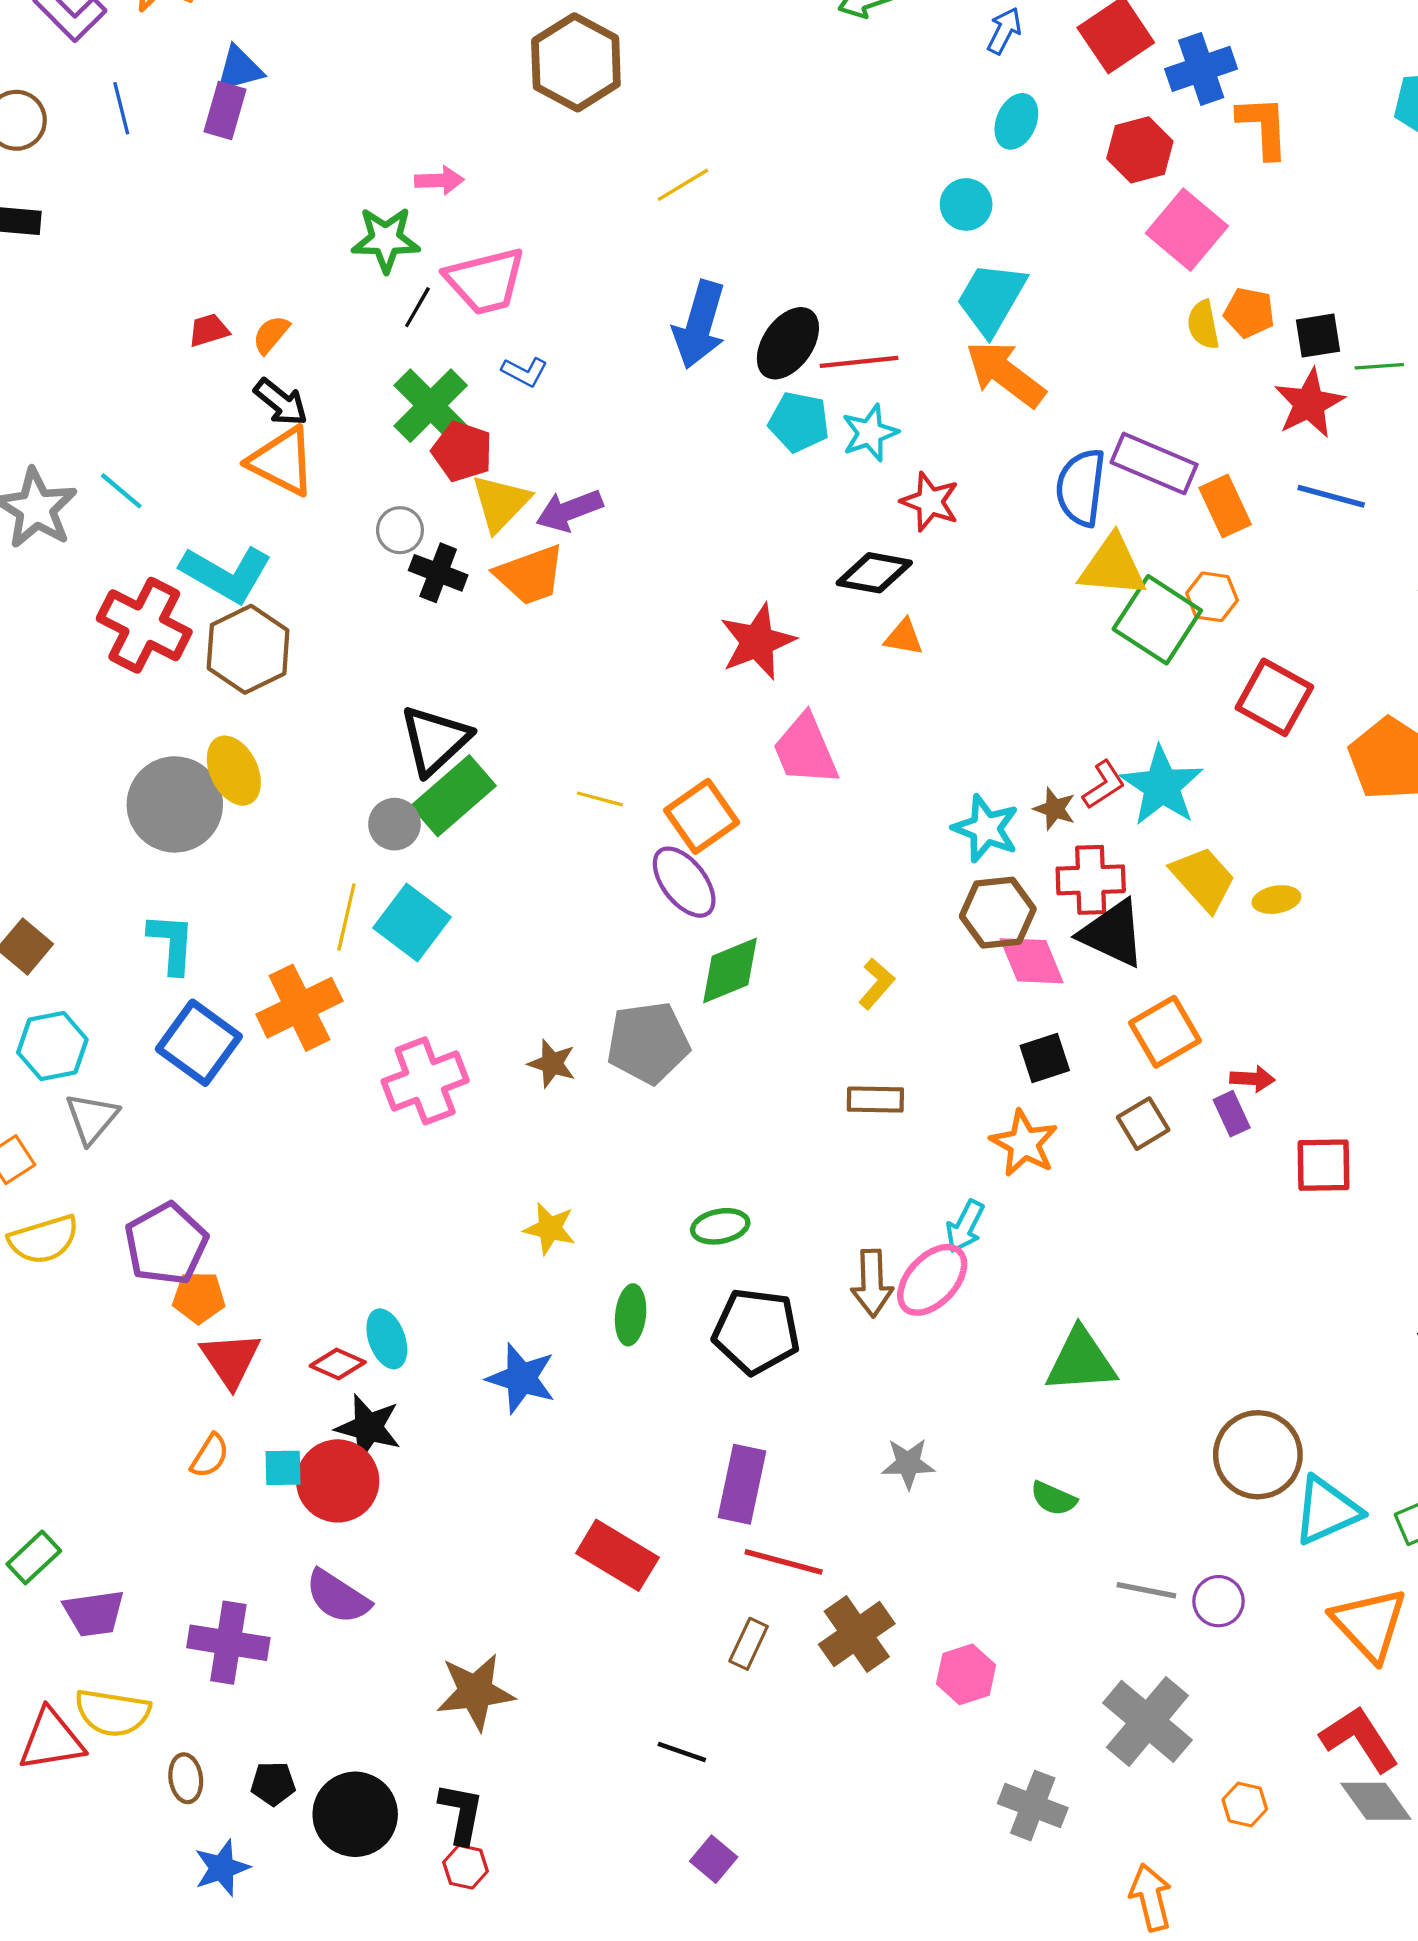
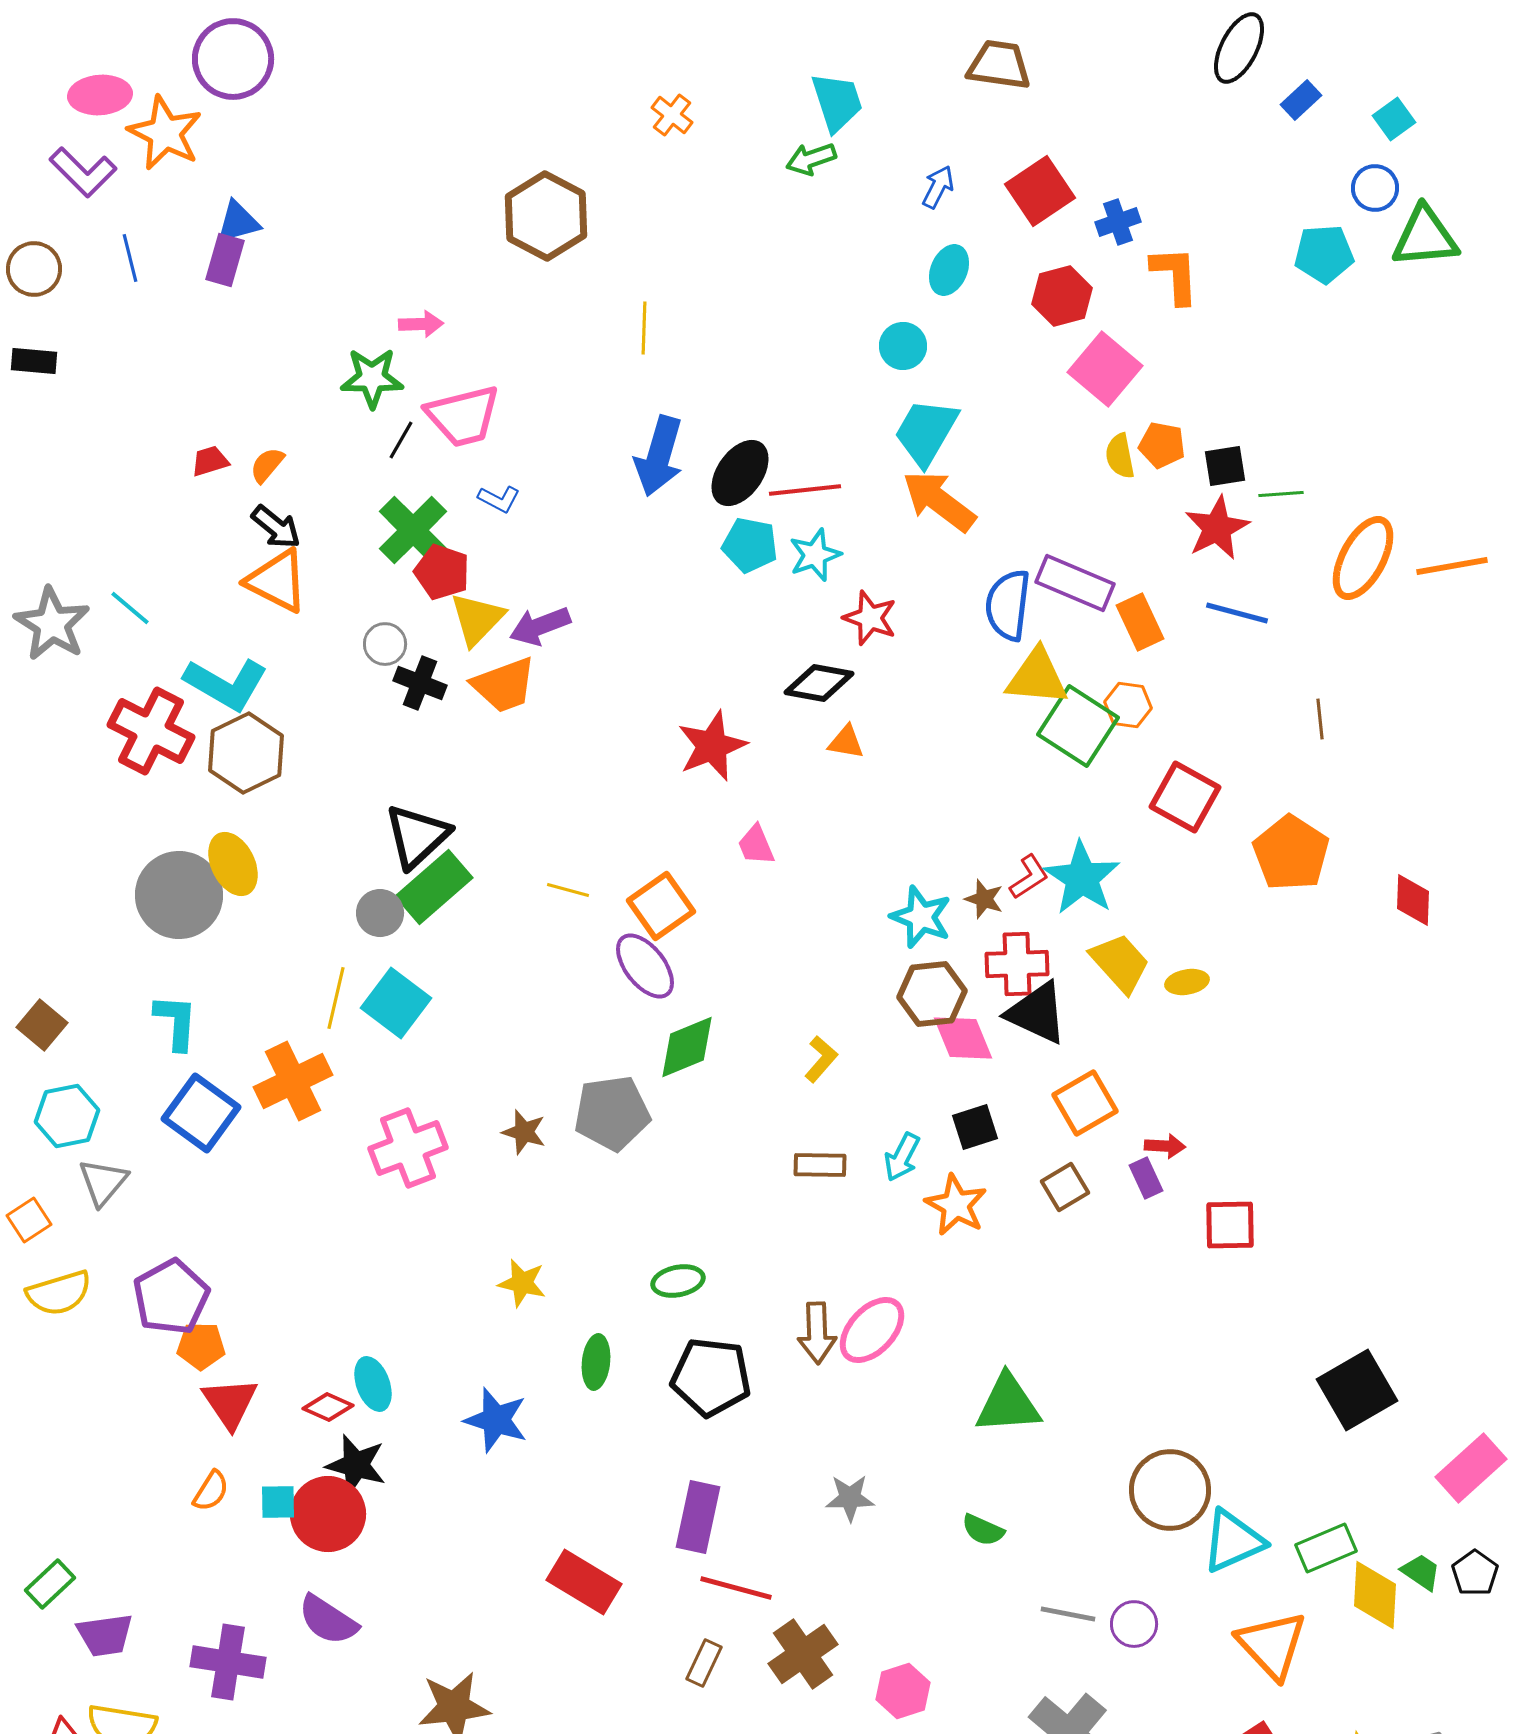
blue cross: (1201, 69) -> (1118, 222), size x0.7
yellow line: (683, 185) -> (644, 328), turned -57
pink trapezoid: (805, 750) -> (756, 845), size x0.6
cyan arrow: (965, 1226) -> (902, 1157), moved

